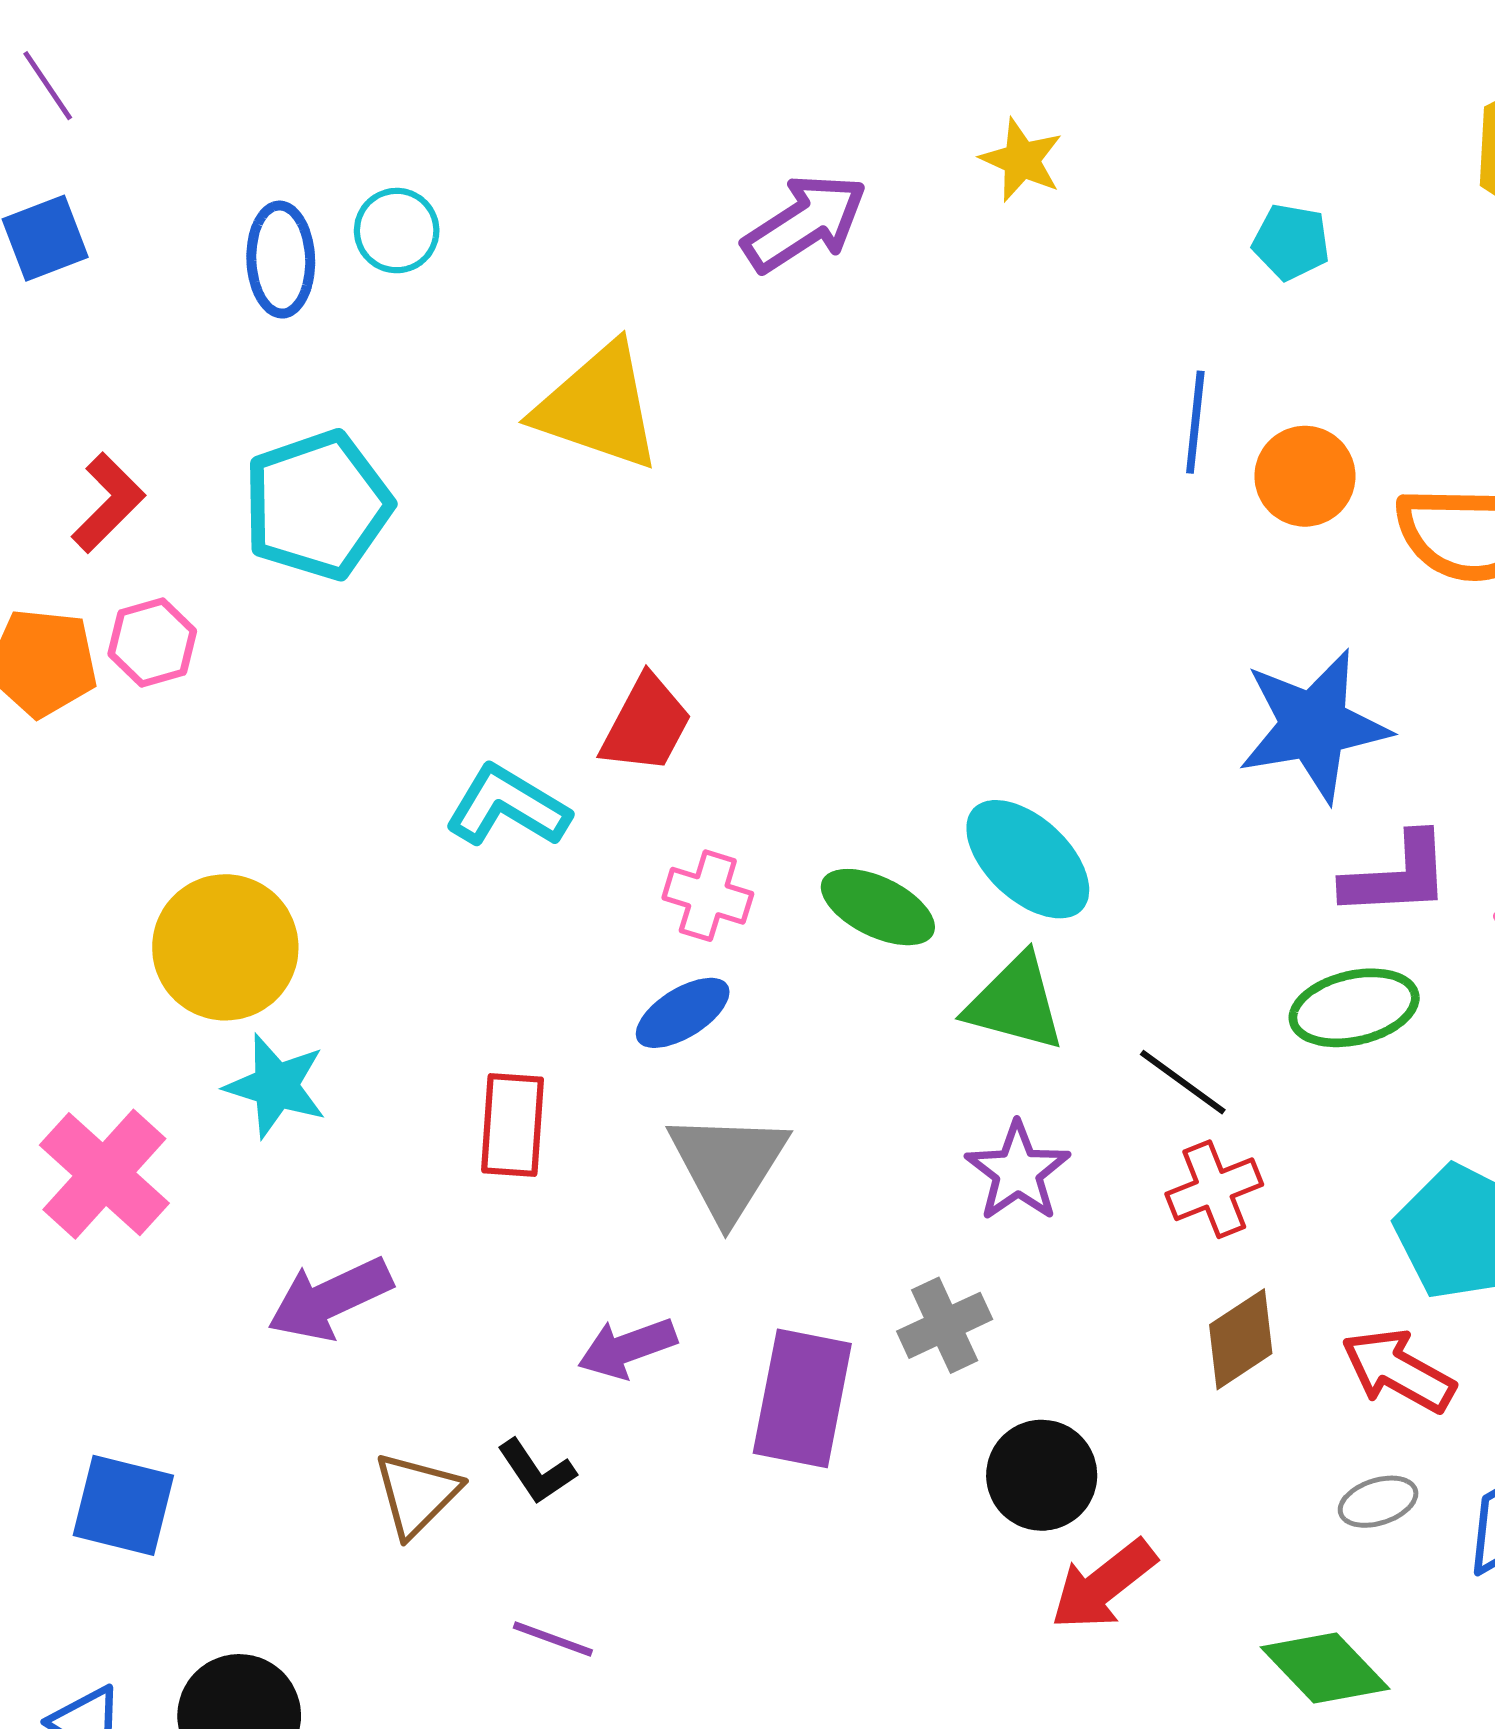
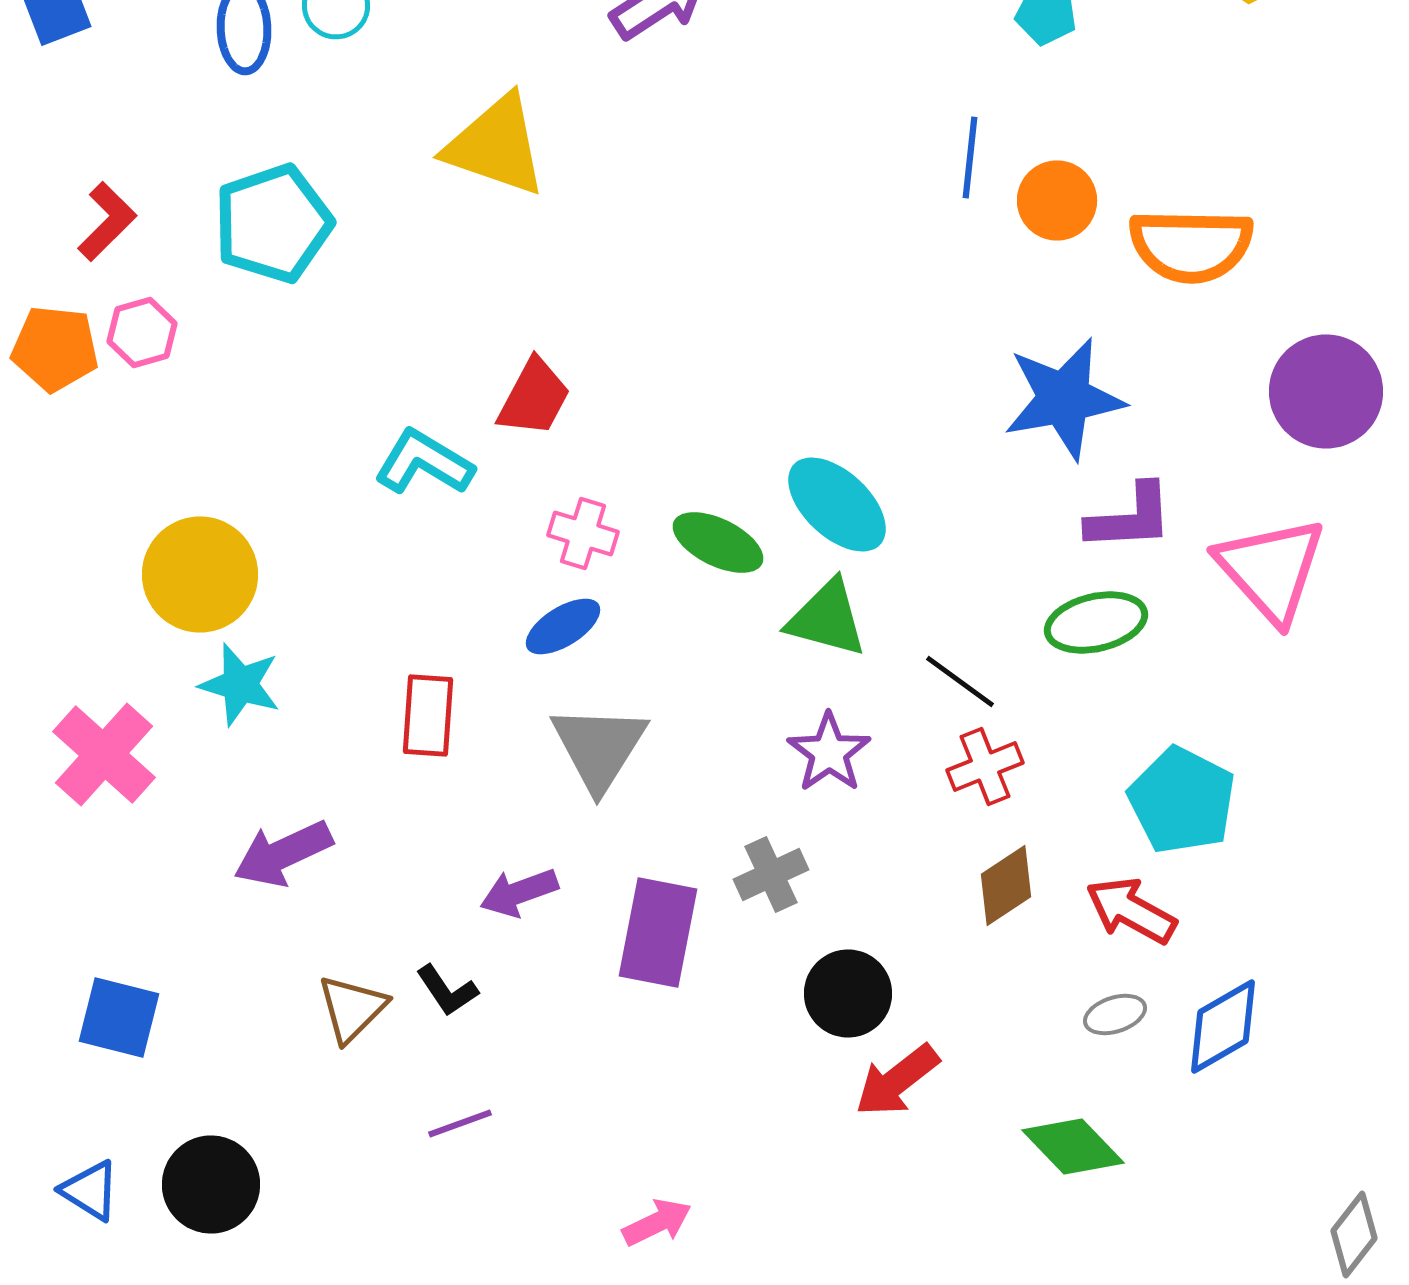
purple line: (553, 1639) -> (460, 1124), turned -40

